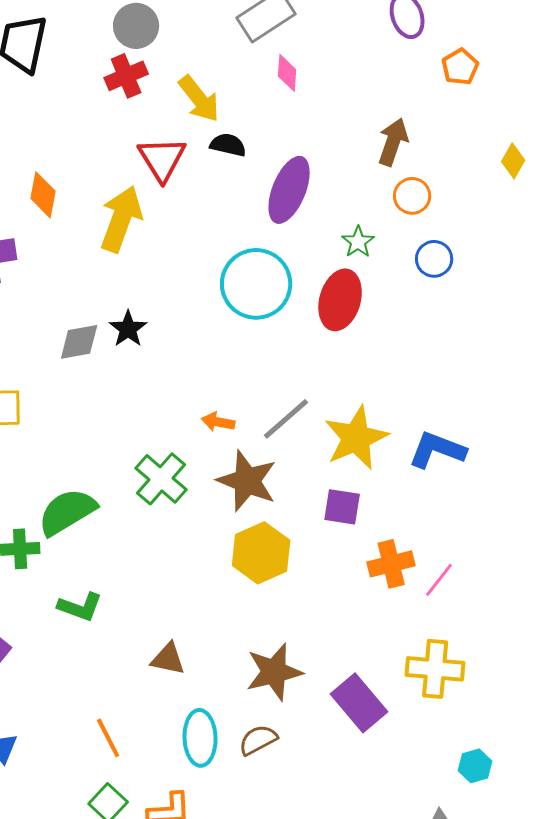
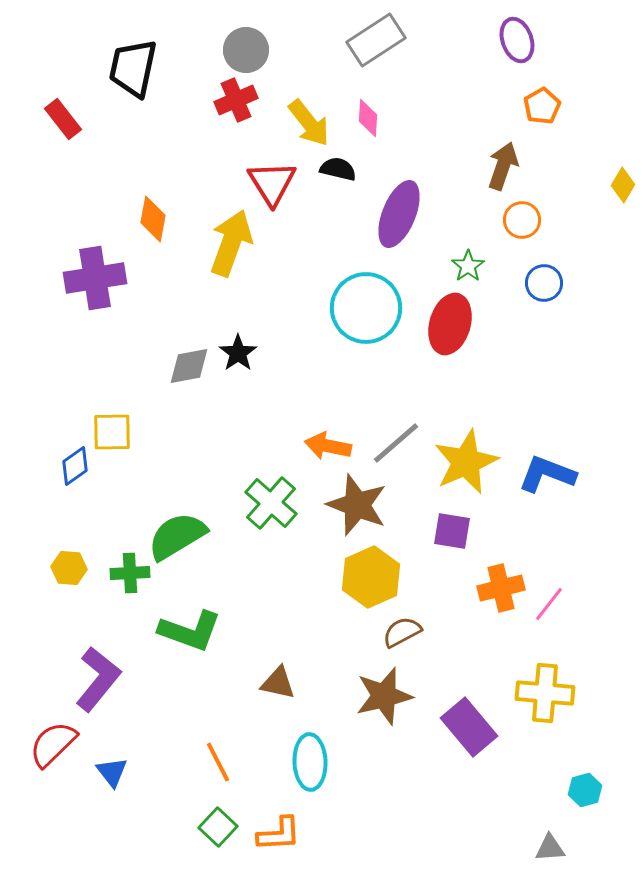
orange pentagon: (460, 67) -> (542, 106), moved
pink diamond: (287, 73) -> (368, 118), moved
orange arrow: (218, 422) -> (328, 446), size x1.4
green L-shape: (80, 607) -> (190, 631), size x1.4
brown semicircle: (258, 740) -> (402, 632), moved

